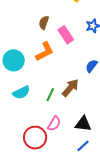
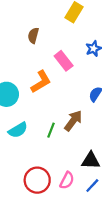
brown semicircle: (44, 23) -> (33, 35), moved
pink semicircle: (54, 124) -> (67, 180), moved

